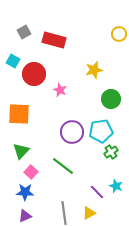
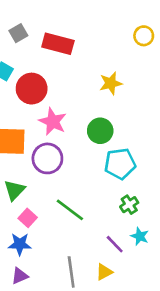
pink star: (60, 90) -> (53, 122), moved, size x1.5
green circle: (111, 99) -> (100, 131), moved
purple circle: (72, 132) -> (47, 158), moved
green cross: (111, 152) -> (129, 205), moved

